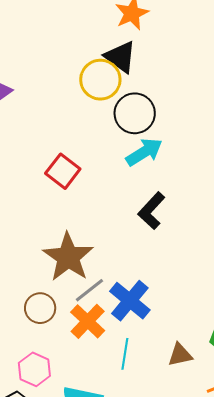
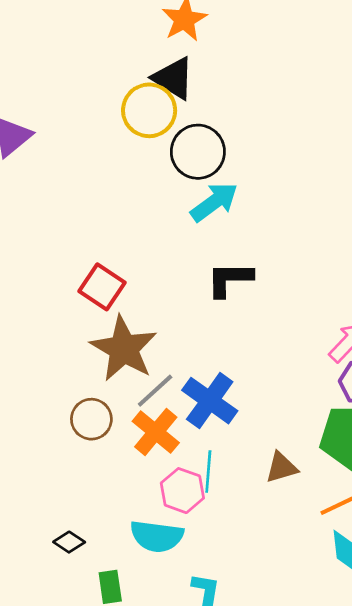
red square: (63, 171) -> (102, 287), moved
black L-shape: (151, 211) -> (230, 279), turned 51
pink hexagon: (34, 369) -> (182, 491), moved

